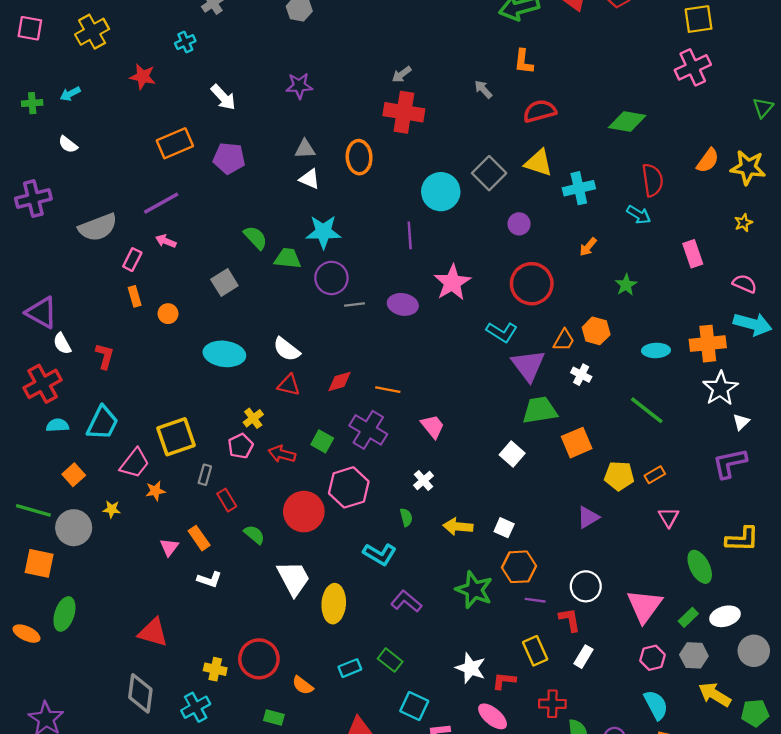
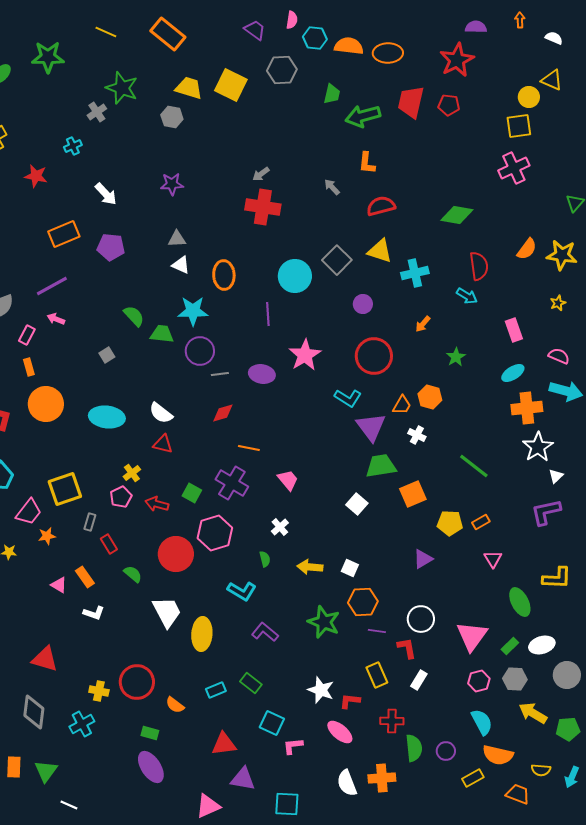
orange ellipse: (359, 157) -> (224, 275), moved
gray square: (224, 283) -> (107, 355), size x0.7
orange circle: (168, 314) -> (46, 404), moved, size x2.0
cyan ellipse: (656, 350) -> (513, 373), moved, turned -30
red diamond: (339, 382) -> (223, 413), moved
pink triangle: (169, 547) -> (59, 585), turned -36

